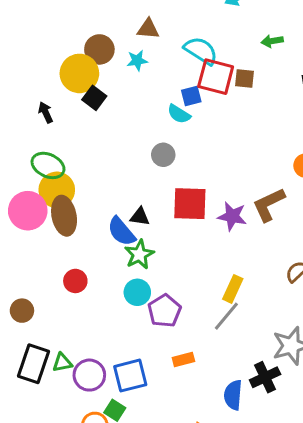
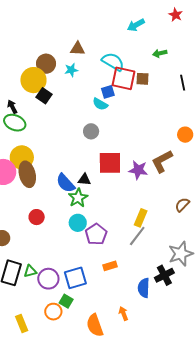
green ellipse: (48, 165) -> (15, 123), moved
black triangle: (140, 217) -> (84, 180), moved

